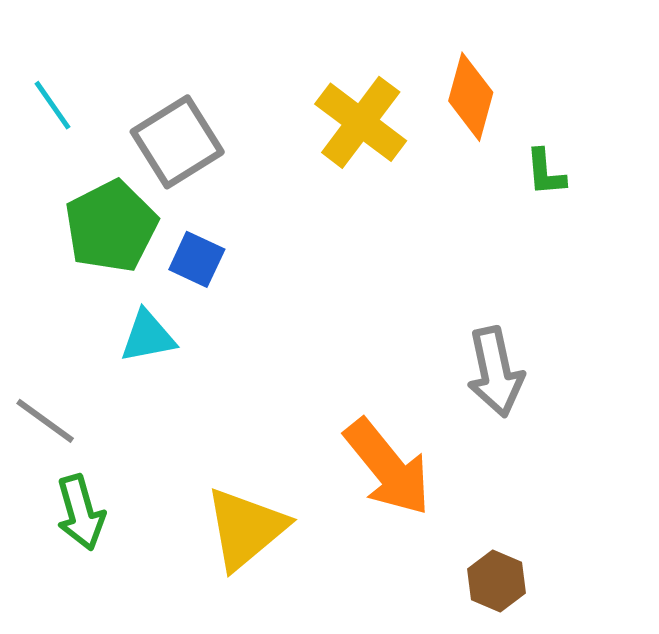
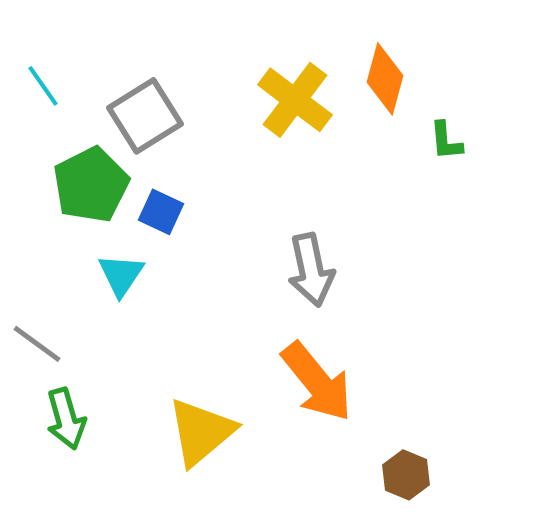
cyan triangle: (148, 336) -> (121, 275), turned -45
gray arrow: (495, 372) -> (311, 270), moved

